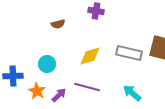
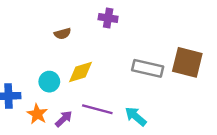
yellow diamond: (90, 56) -> (80, 72), moved
cyan arrow: (132, 93) -> (136, 116), moved

